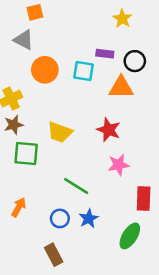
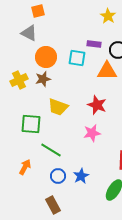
brown star: (14, 125) -> (43, 79), moved
pink star: (119, 165) -> (92, 133), moved
green line: (76, 186) -> (51, 150), moved

